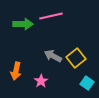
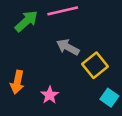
green arrow: (23, 24) -> (26, 21), turned -42
gray arrow: (53, 56) -> (68, 47), moved

